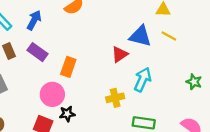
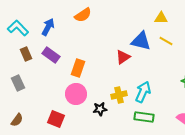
cyan arrow: (143, 80) -> (143, 92), moved
pink circle: (52, 94) -> (76, 94), moved
black star: (67, 114) -> (100, 109), moved

